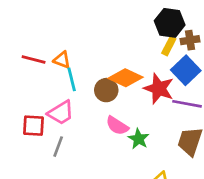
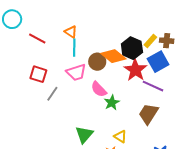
black hexagon: (170, 23) -> (132, 48), moved
red line: (34, 59) -> (37, 39), moved
pink trapezoid: (61, 113) -> (76, 72), moved

